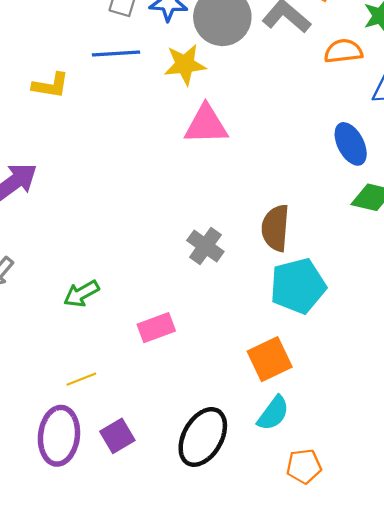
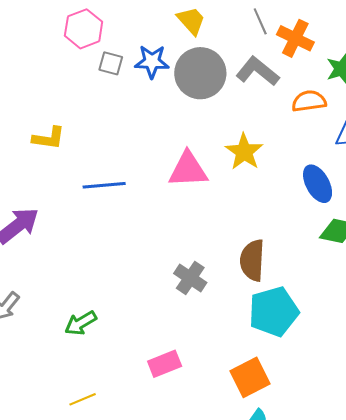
blue line: (116, 53) -> (104, 185), moved
yellow star: (185, 65) -> (244, 152), moved, turned -30
pink rectangle: (156, 328) -> (165, 364), moved

